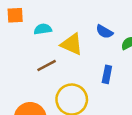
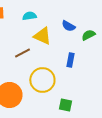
cyan semicircle: (43, 29) -> (29, 16), moved

